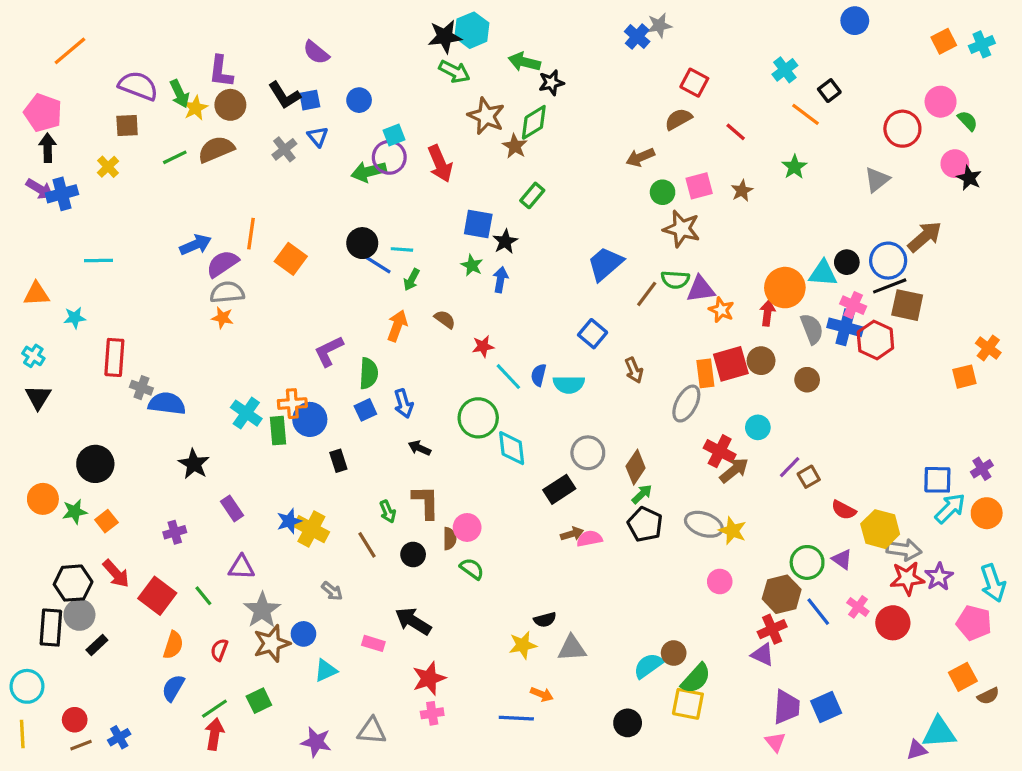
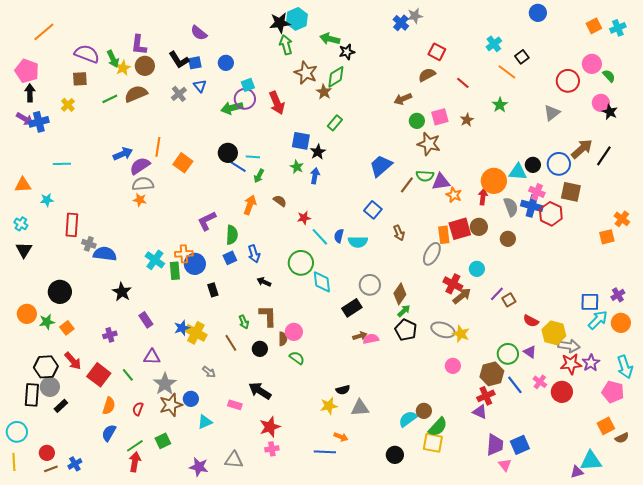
green arrow: (454, 71) -> (286, 45), turned -132
black line: (890, 286) -> (604, 156), moved, turned -35
pink triangle: (775, 742) -> (505, 465), moved

